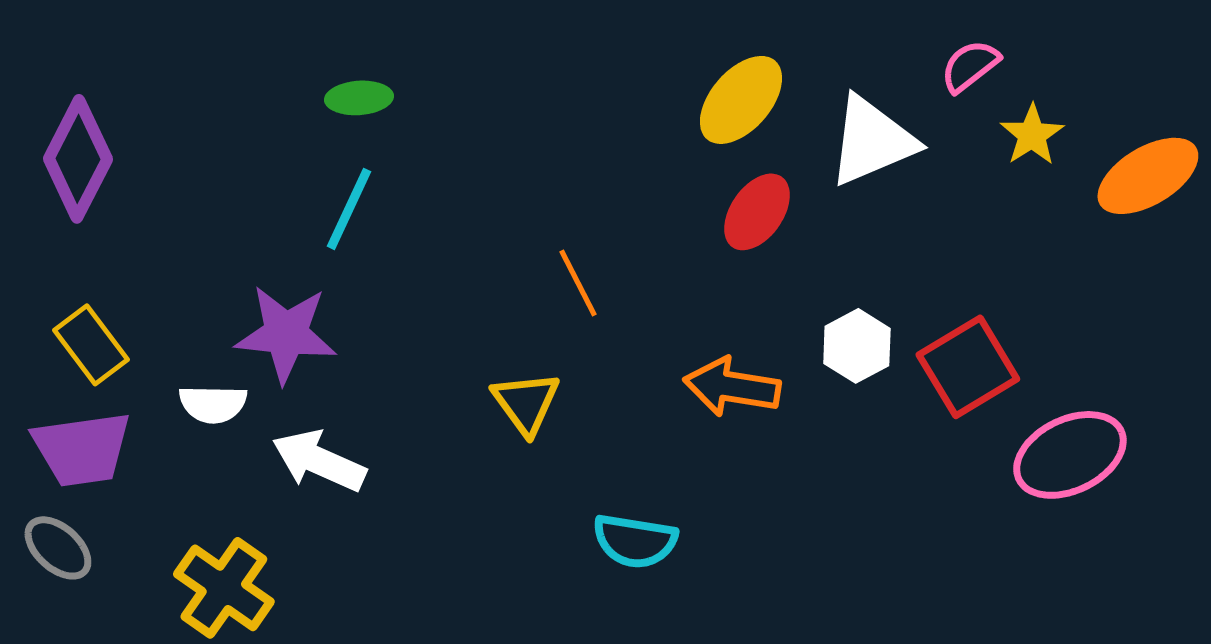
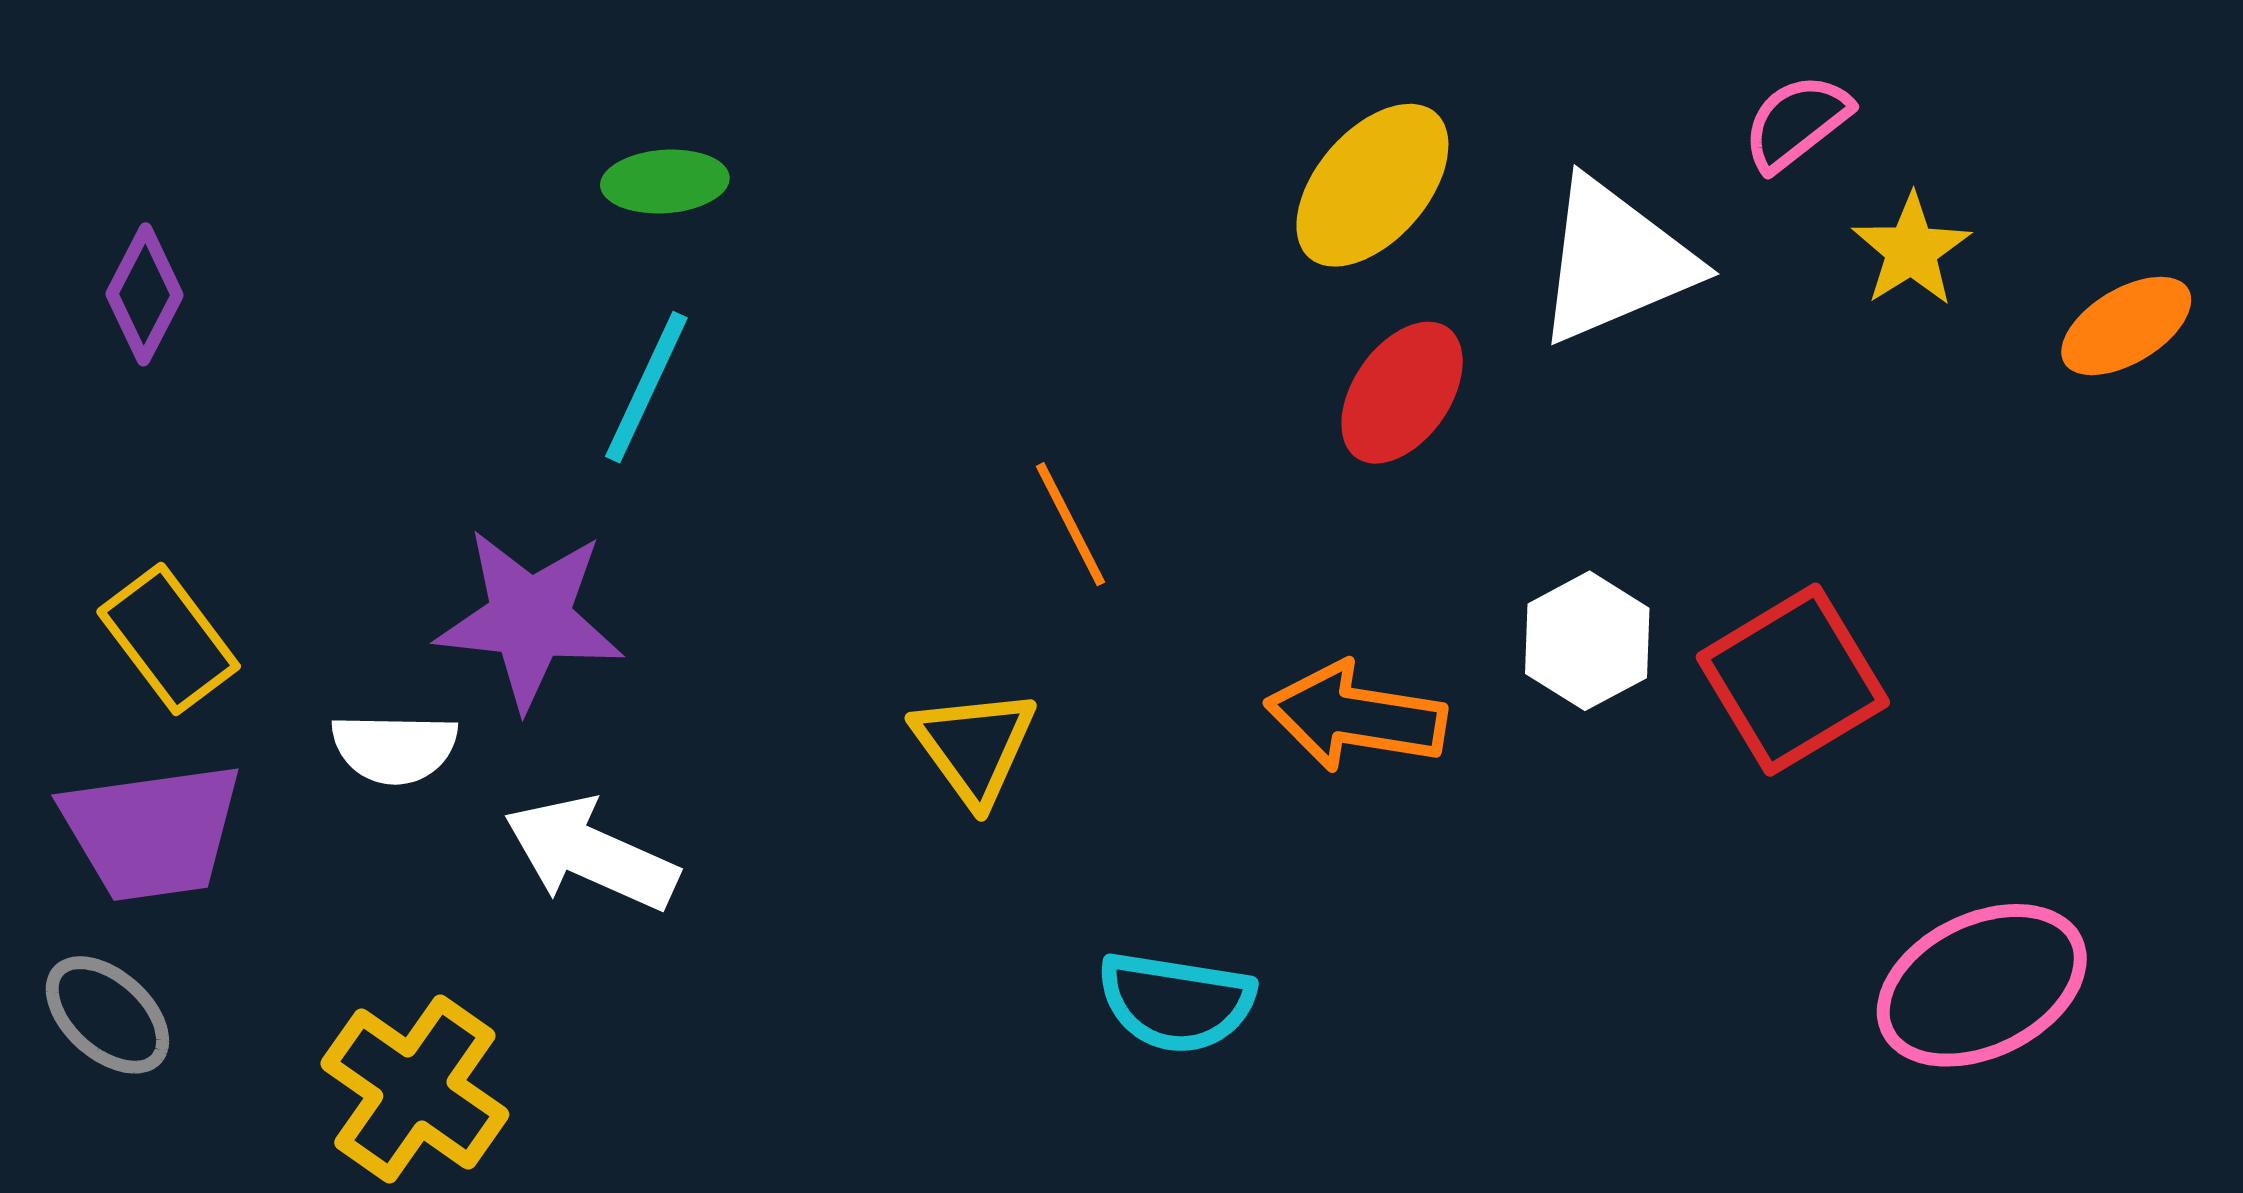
purple diamond: (78, 159) -> (144, 294), size x0.6
orange ellipse: (1148, 176) -> (2126, 326), size x0.7
pink ellipse: (1070, 455) -> (1982, 985), moved

